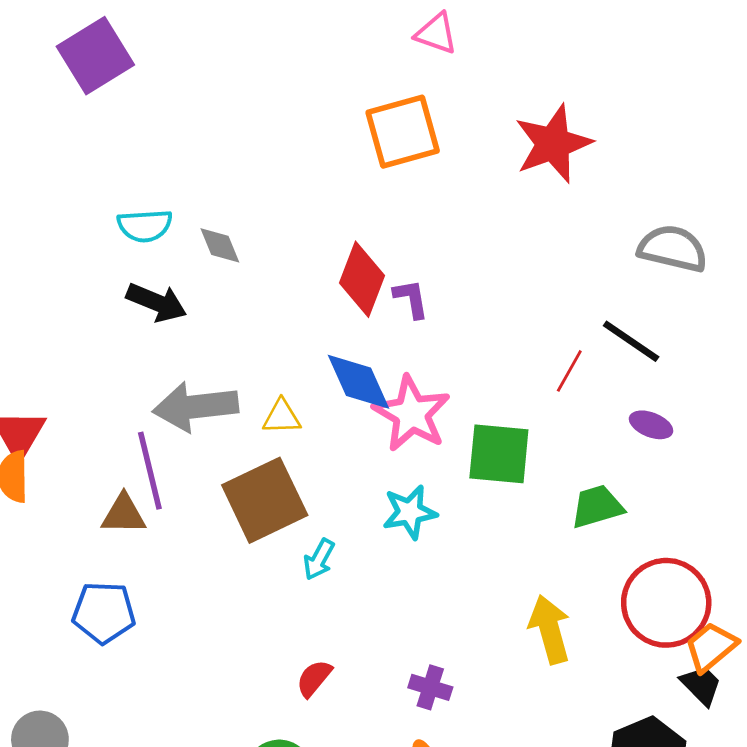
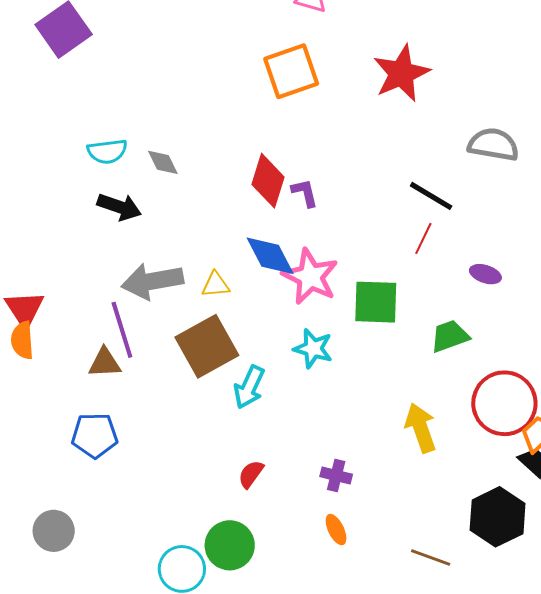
black line: (631, 341) -> (431, 196), moved
cyan star: (410, 512) -> (313, 349), turned 30
cyan arrow: (319, 559) -> (249, 387), size x1.4

